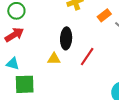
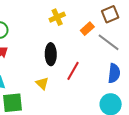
yellow triangle: (54, 59) -> (42, 83), moved, turned 48

